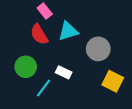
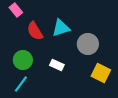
pink rectangle: (45, 11) -> (16, 10), moved
cyan line: (44, 88) -> (21, 84), moved

